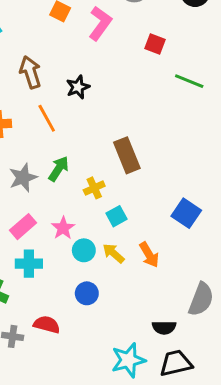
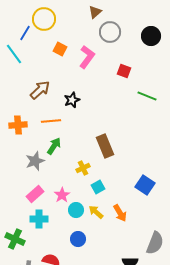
brown arrow: (30, 72) -> (40, 90), turned 65
orange line: (47, 118) -> (51, 121), turned -66
green arrow: (59, 169) -> (54, 146), moved

